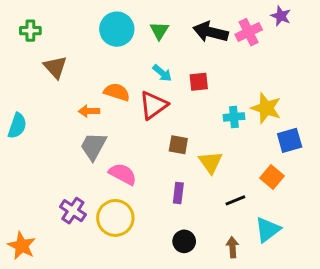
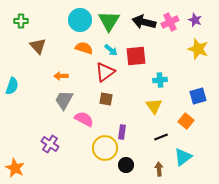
purple star: (281, 16) -> (195, 20), moved
green triangle: (159, 31) -> (109, 21), size x1.6
red square: (199, 82) -> (136, 56), size x1.5
orange semicircle: (117, 92) -> (84, 48), moved
yellow star: (266, 108) -> (198, 49), moved
brown square: (178, 145) -> (106, 99), moved
yellow triangle: (211, 162) -> (154, 106), moved
yellow circle: (115, 218) -> (105, 148), moved

